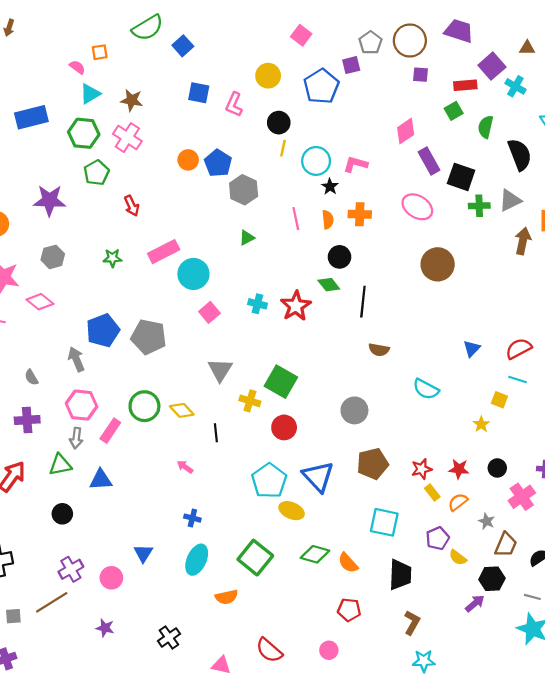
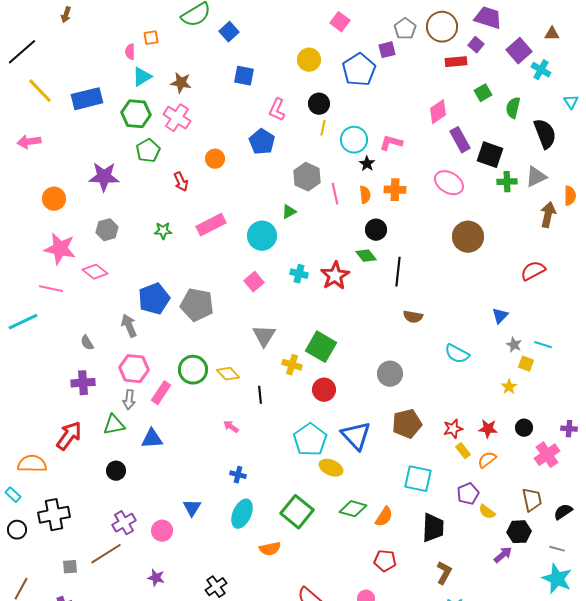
pink semicircle: (77, 67) -> (130, 52), turned -126
purple square: (421, 75) -> (476, 45), moved, turned 35
red rectangle: (465, 85) -> (456, 62), moved
pink L-shape: (234, 104) -> (277, 110), moved
orange circle: (188, 160) -> (215, 159), moved
gray hexagon: (244, 190) -> (307, 177), moved
cyan circle: (193, 274) -> (262, 236), moved
red semicircle: (519, 349) -> (533, 271), moved
gray star: (487, 521) -> (514, 345), moved
brown trapezoid: (506, 545) -> (532, 500), turned -35
orange semicircle: (348, 563) -> (384, 517), turned -105

